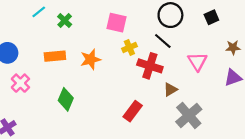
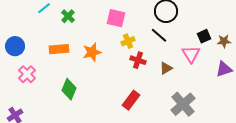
black square: (211, 17) -> (204, 36), moved
red cross: (150, 66) -> (138, 60), moved, size x0.7
brown triangle: (170, 90) -> (166, 68), moved

